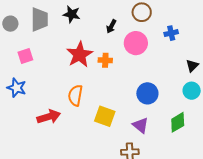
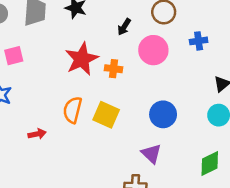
yellow square: (105, 116) -> (106, 115), moved
red arrow: (49, 117) -> (37, 134), size x0.6
green diamond: (178, 122) -> (210, 163), moved

